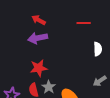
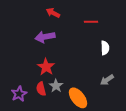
red arrow: (39, 20) -> (53, 13), moved
red star: (39, 68) -> (46, 67), turned -30

